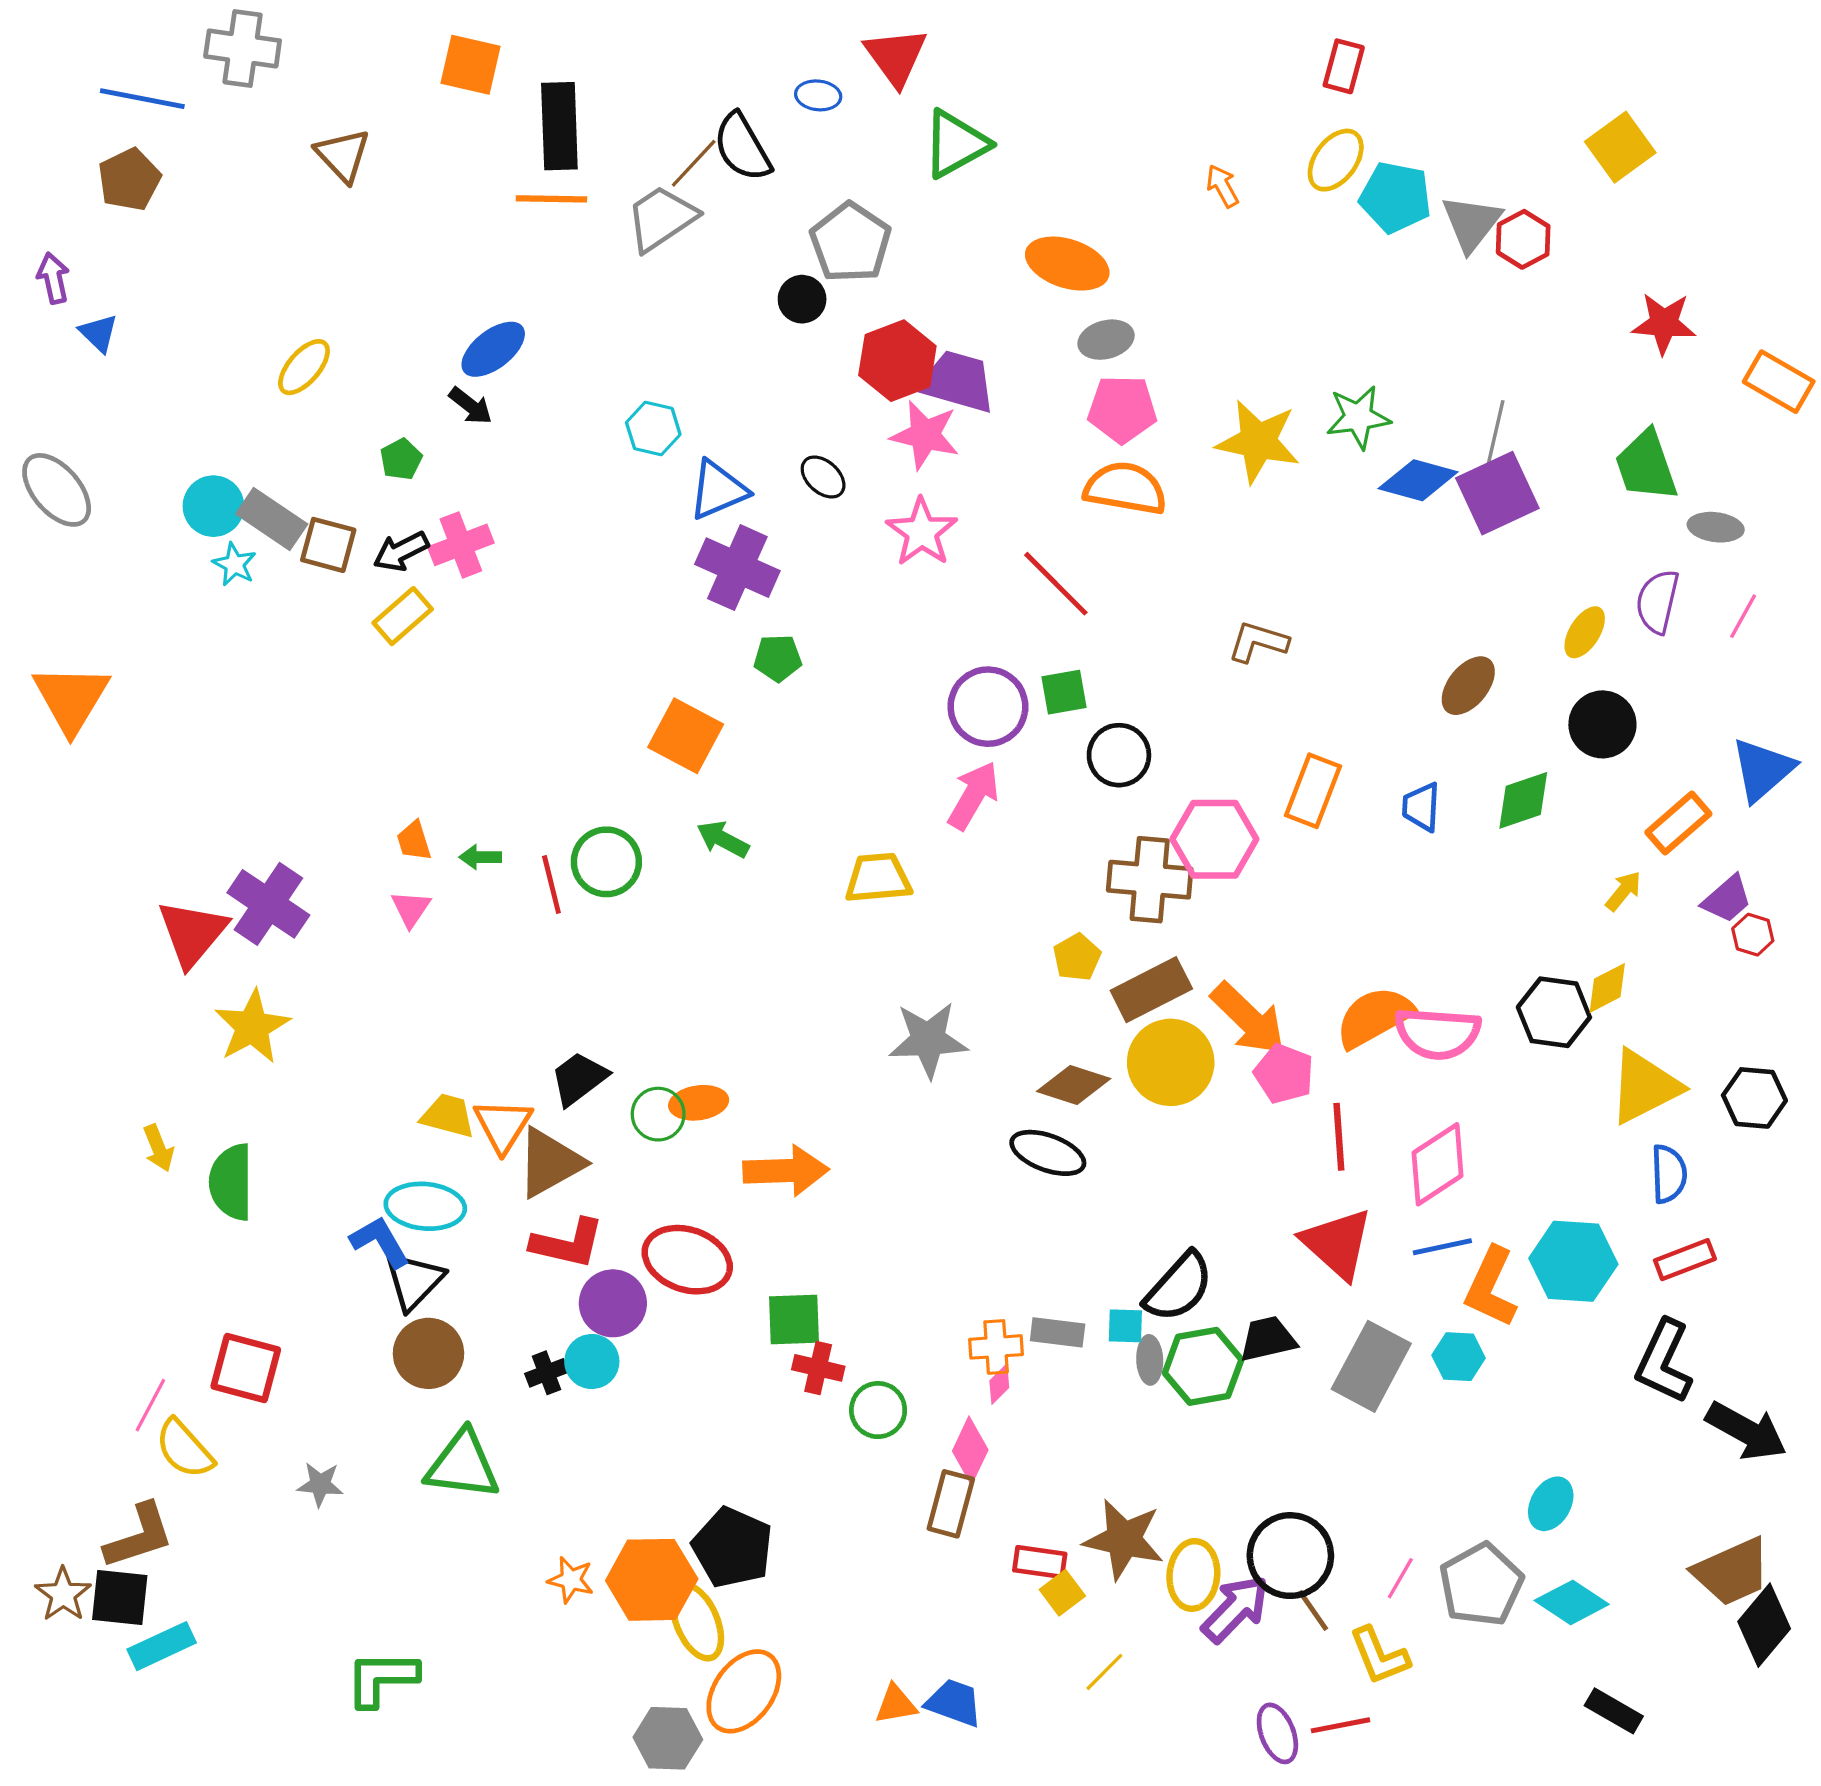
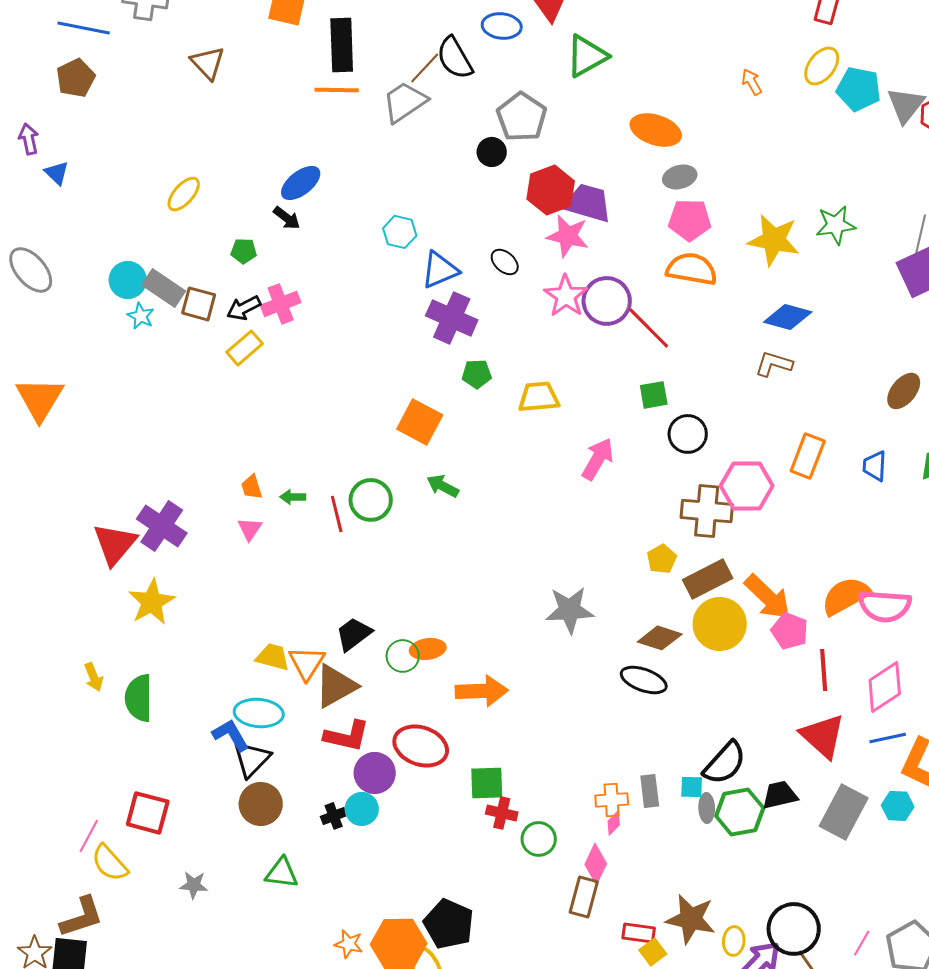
blue ellipse: (818, 95) -> (502, 26), size x1.4
green pentagon: (401, 459) -> (244, 251), turned 30
blue diamond: (1418, 480) -> (788, 317), moved
purple circle: (988, 707) -> (607, 301), moved
yellow trapezoid: (878, 878) -> (539, 397), moved
gray rectangle: (1058, 1332) -> (650, 791), turned 76
green triangle: (462, 1465) -> (282, 873), size x0.7
yellow ellipse: (1193, 1575) -> (734, 941), size x0.7

